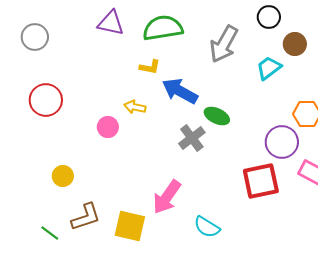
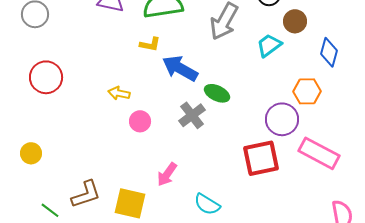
yellow arrow: (135, 107) -> (119, 93), moved
pink circle: (108, 127) -> (140, 121), moved
yellow circle: (63, 176) -> (31, 153), moved
pink arrow: (167, 197) -> (167, 174), size x0.7

